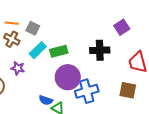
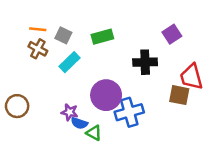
green rectangle: (59, 51) -> (102, 37), moved
purple star: (18, 68) -> (69, 112), moved
brown square: (128, 90) -> (179, 95), moved

